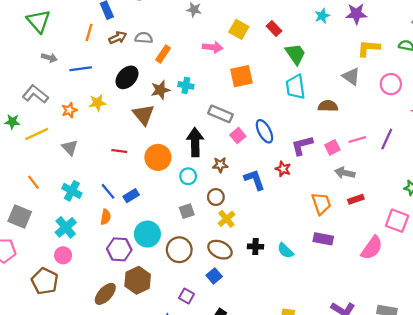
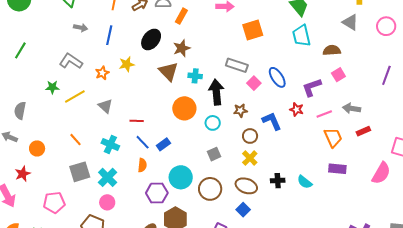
blue line: (81, 69) -> (109, 35), turned -66
cyan cross: (186, 85) -> (195, 76), moved
pink line: (357, 139) -> (324, 114), moved
pink square: (332, 147) -> (338, 75), moved
red line: (119, 151) -> (137, 121), moved
brown circle: (216, 197) -> (250, 136), moved
gray square: (20, 217) -> (80, 172), moved, turned -35

